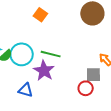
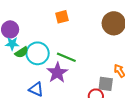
orange square: (40, 15) -> (62, 17), turned 32

